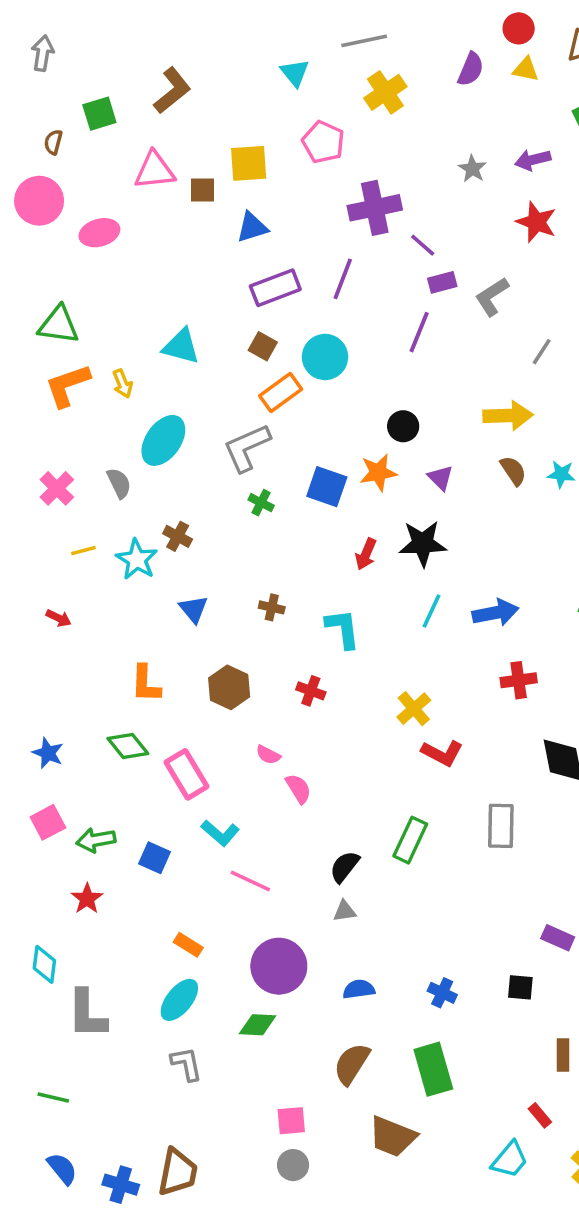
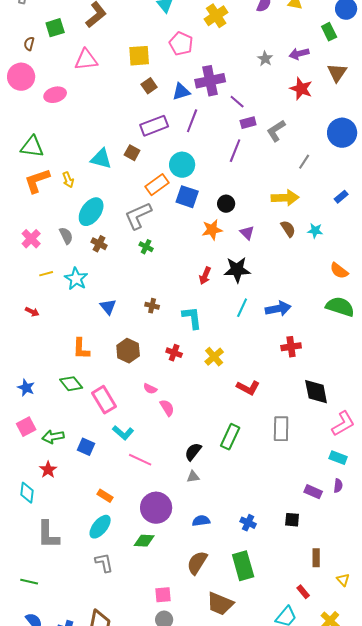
brown square: (202, 190) -> (149, 86), moved, turned -35
blue triangle: (252, 227) -> (181, 92), moved
brown square: (263, 346) -> (132, 153), moved
blue square: (327, 487) -> (187, 197), moved
brown cross: (178, 536) -> (99, 244), moved
yellow cross: (414, 709) -> (214, 357), moved
cyan diamond: (44, 964) -> (27, 493), moved

